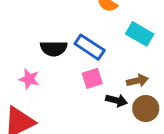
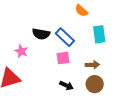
cyan rectangle: (140, 34) -> (99, 34), turned 42
black arrow: (117, 100) -> (66, 86), moved

